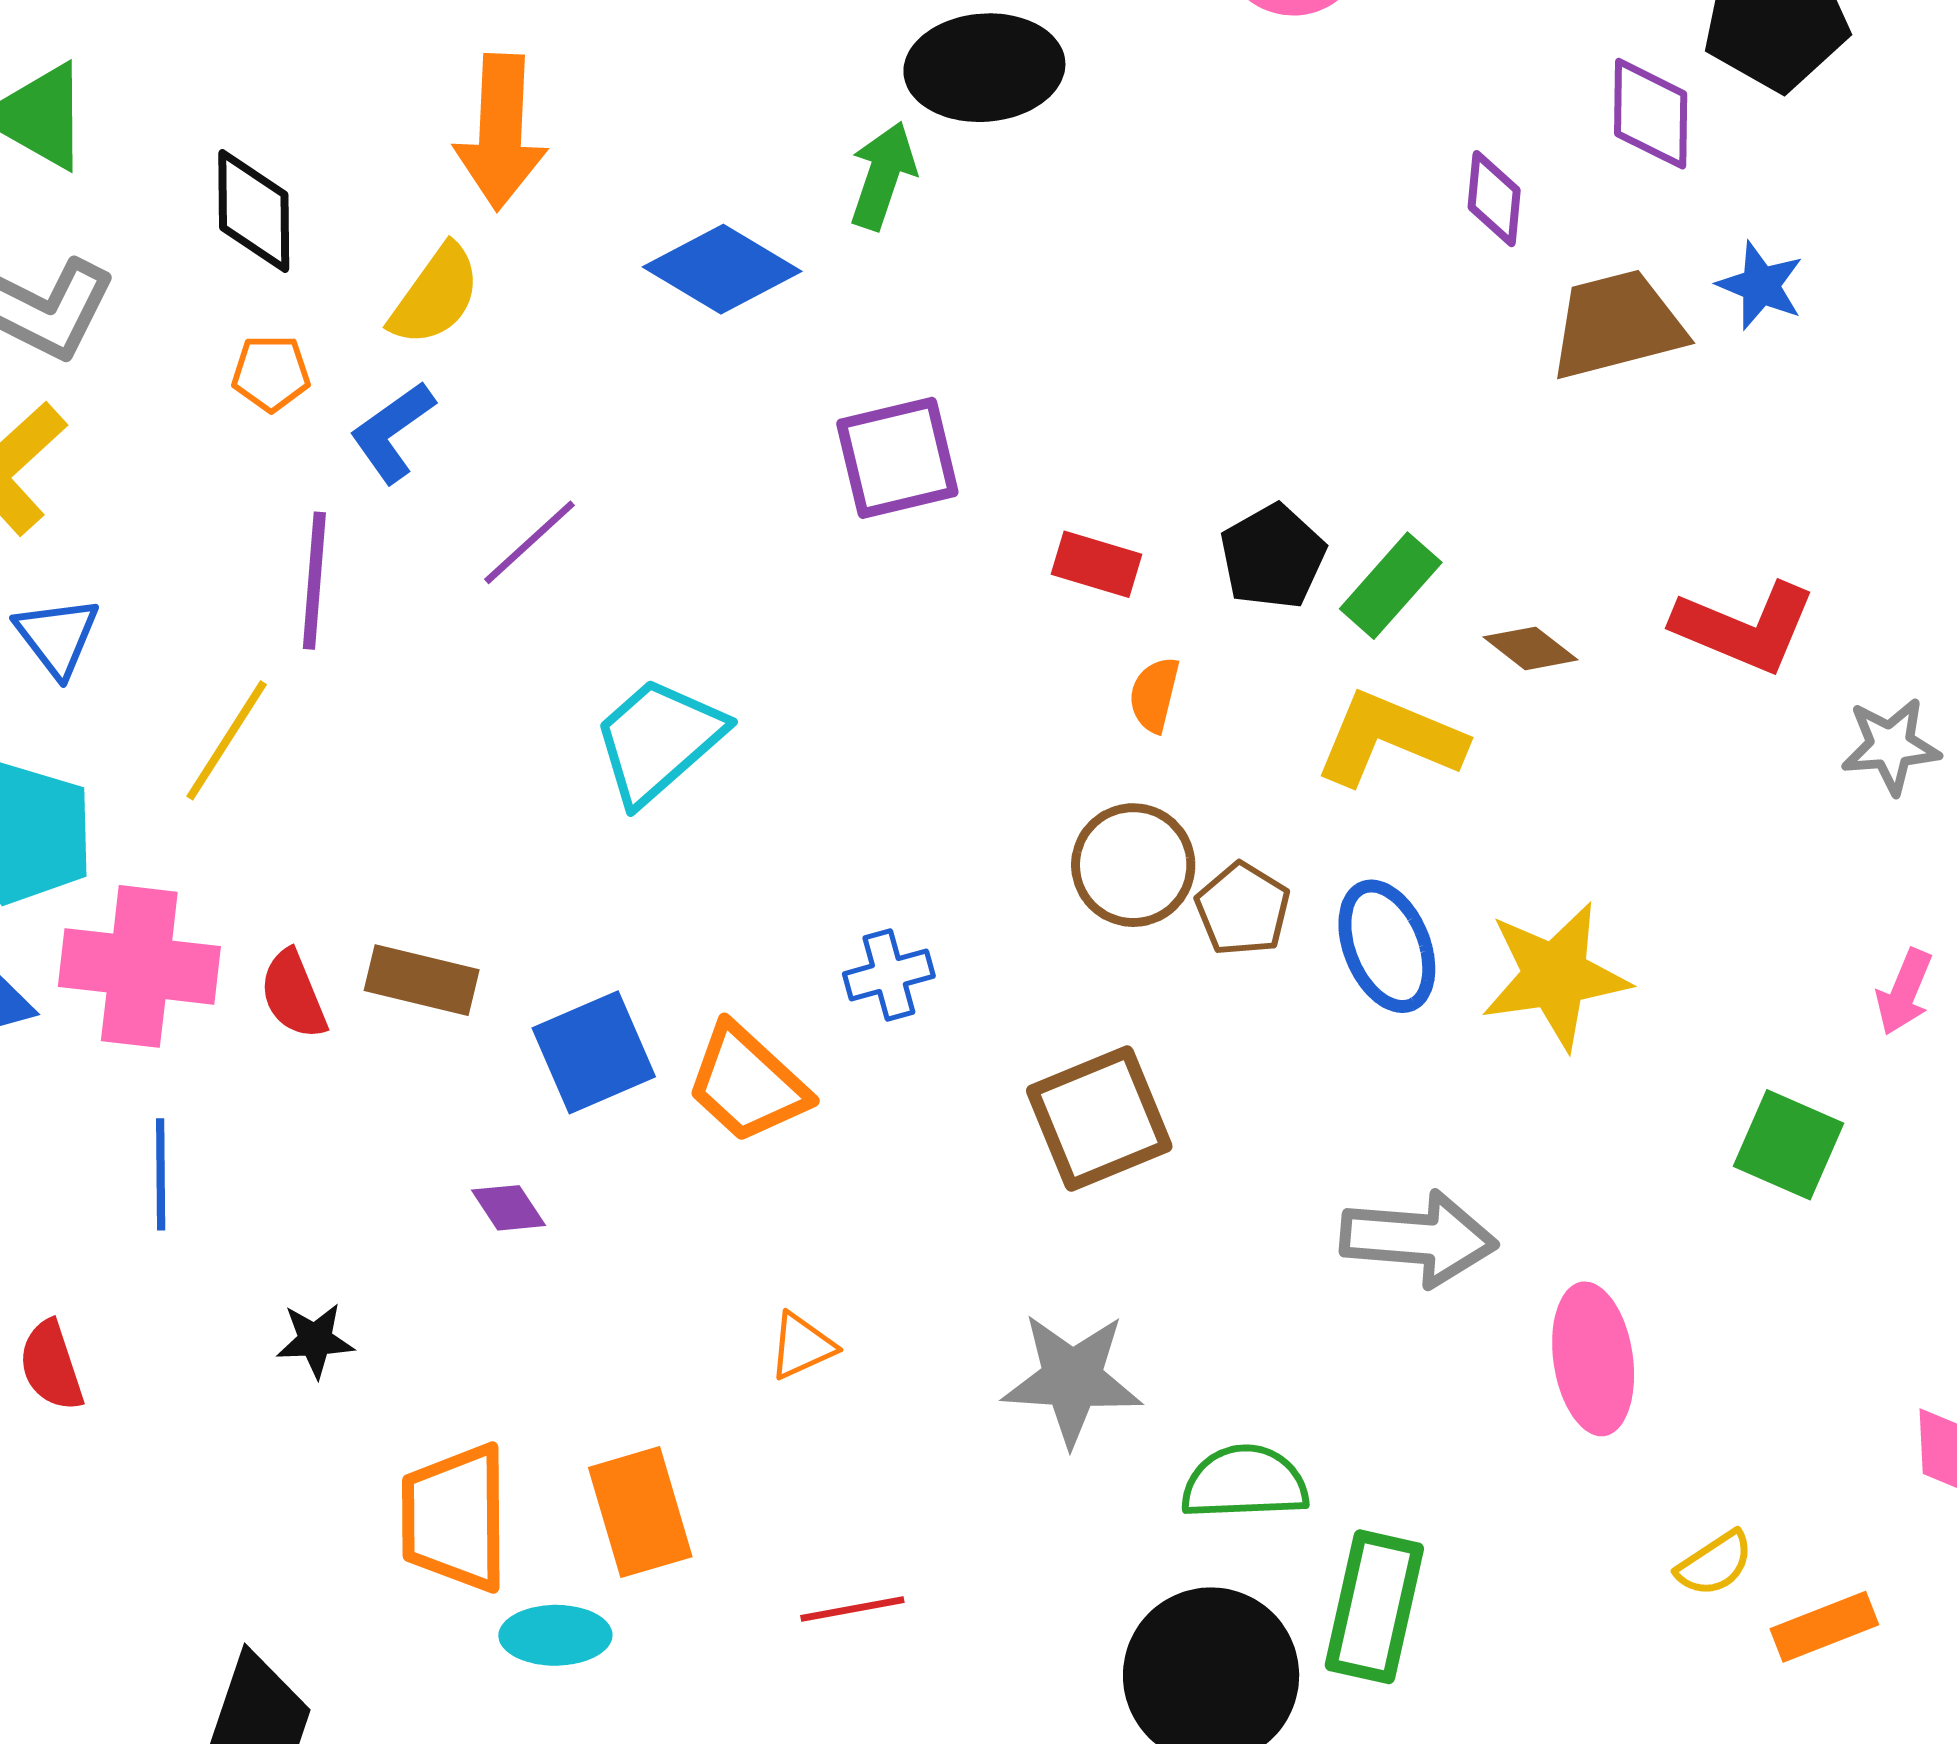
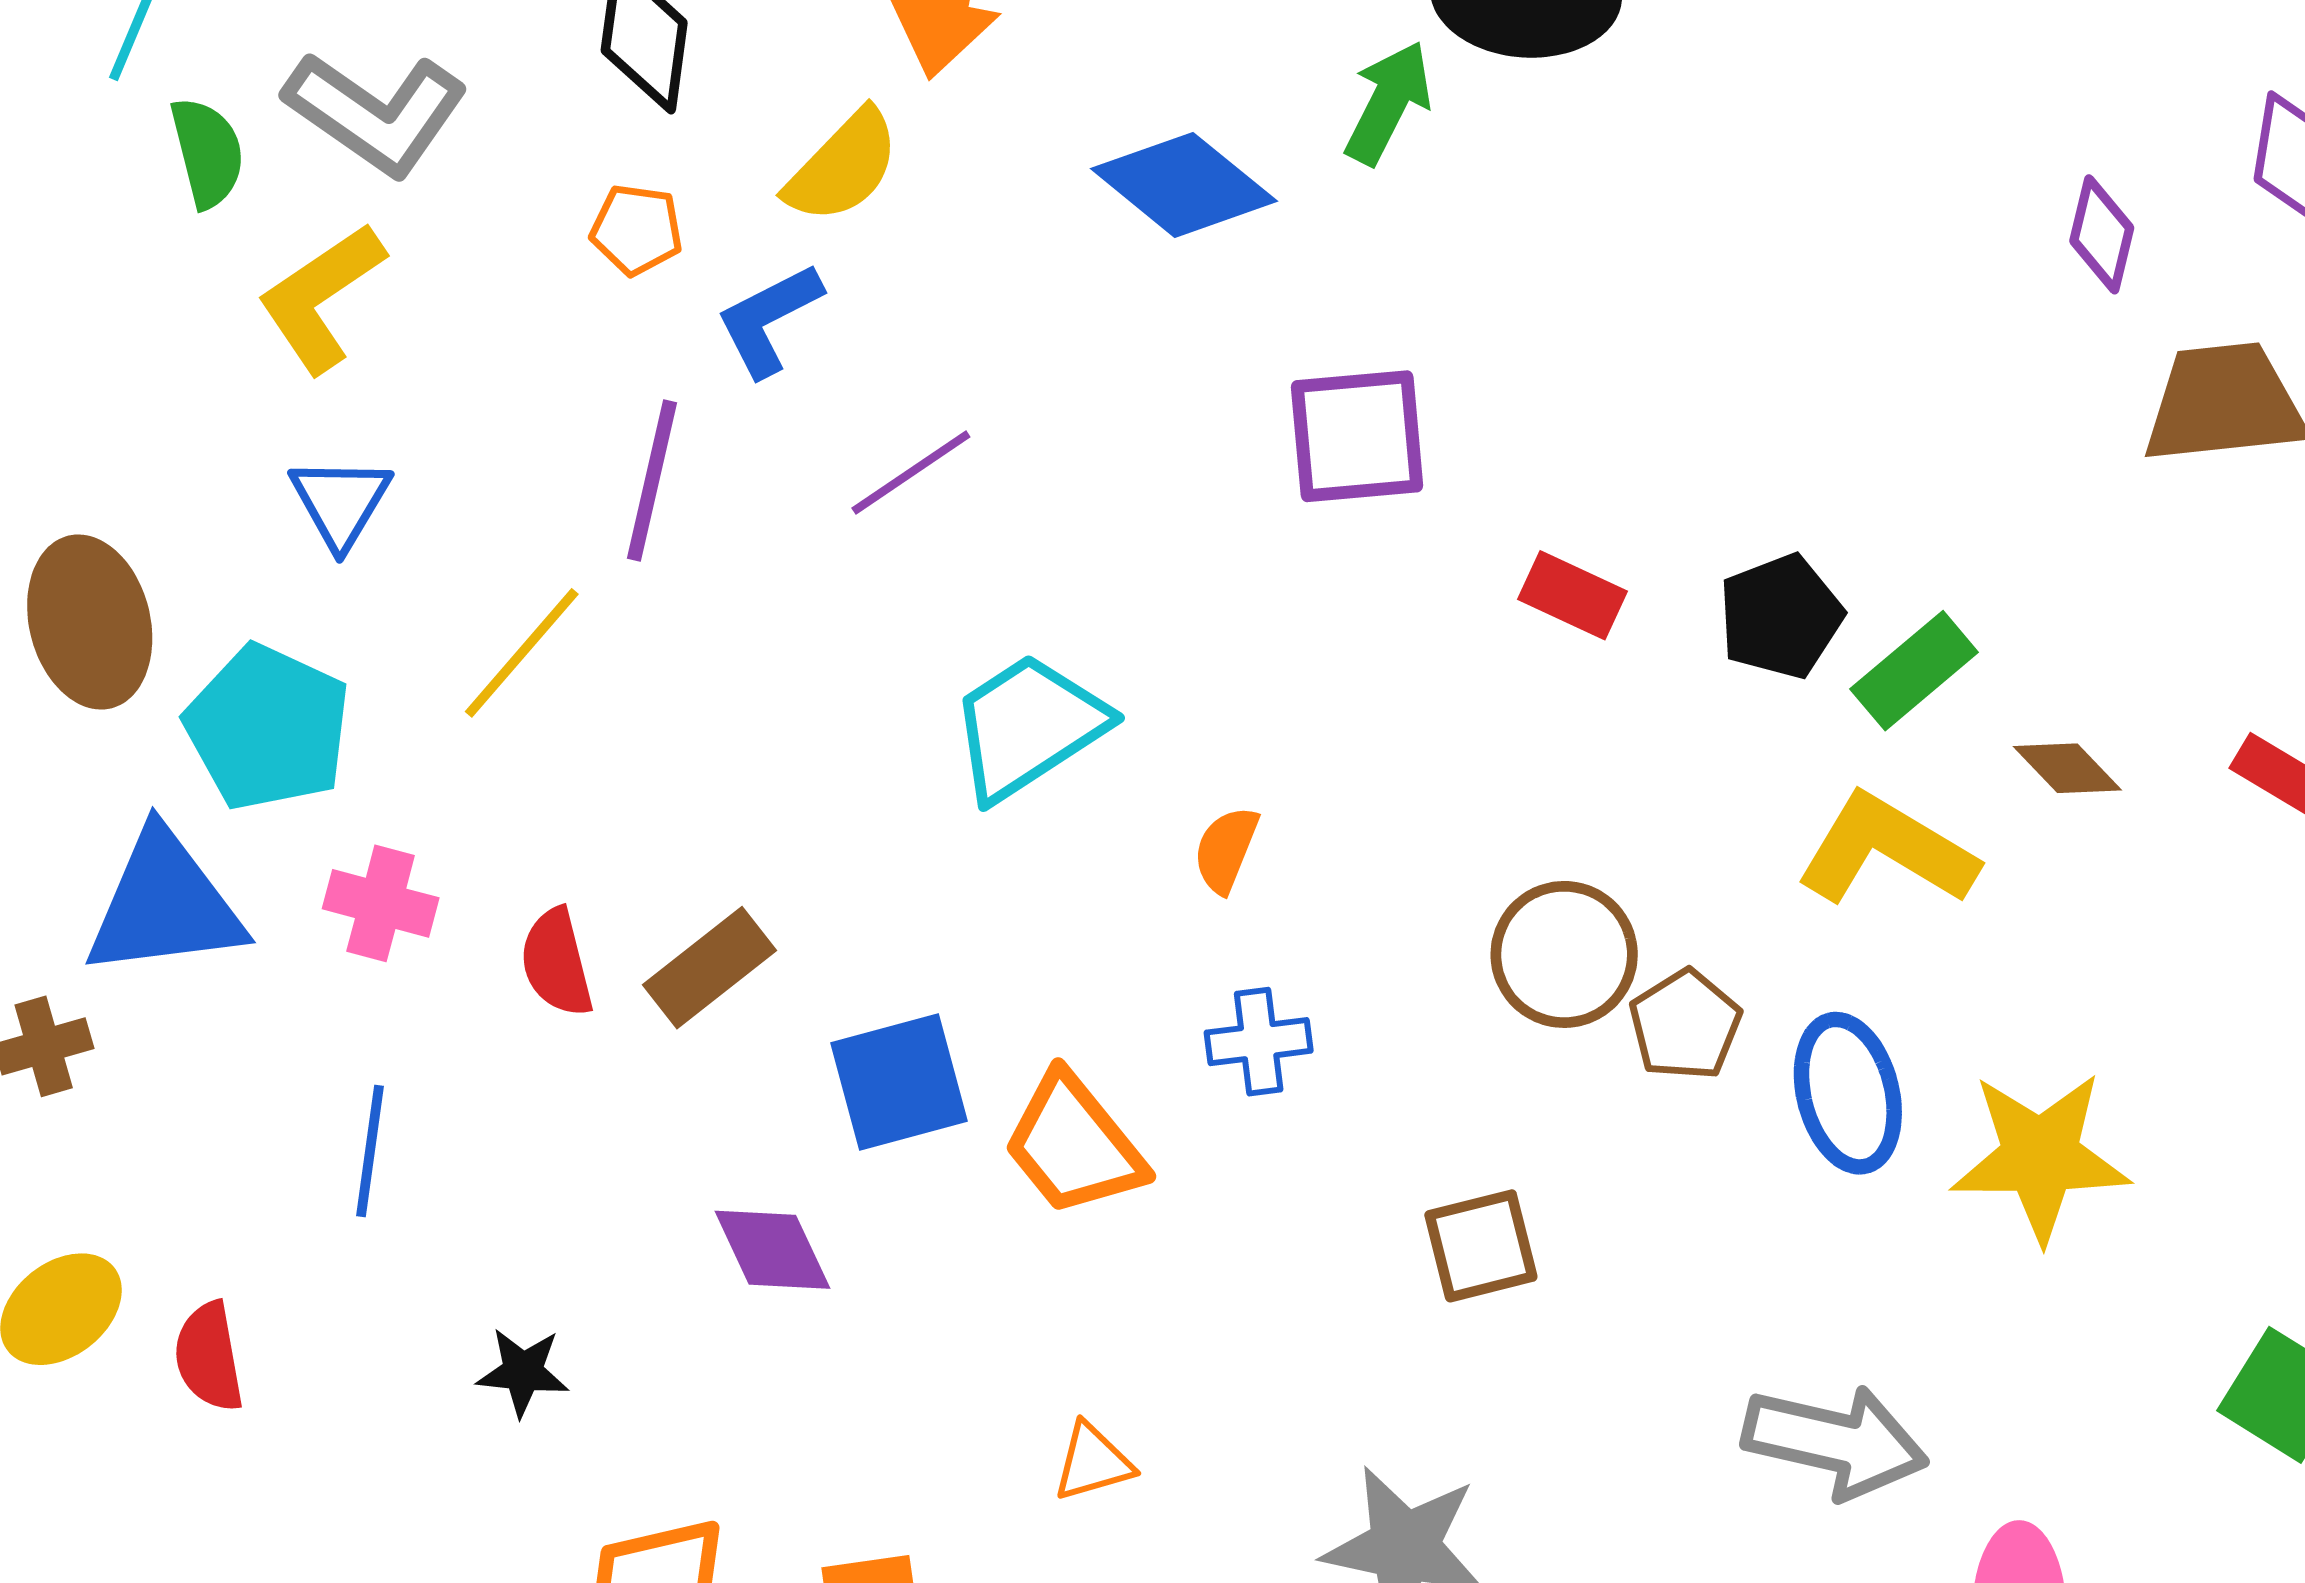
orange semicircle: (1154, 695) -> (1226, 850), moved
pink cross: (139, 966) -> (381, 903), size x0.6
brown rectangle: (422, 980) -> (709, 968), turned -60
brown square: (1099, 1118) -> (1481, 1246), size x0.7
purple diamond: (509, 1208) -> (772, 1250), size x1.4

